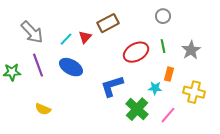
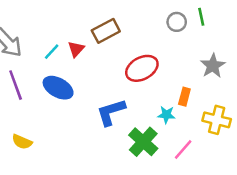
green line: (163, 46) -> (201, 17), moved

